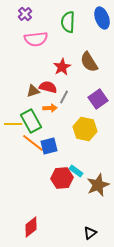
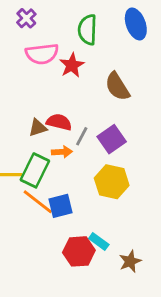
red star: (62, 67) -> (72, 65), moved
purple square: (98, 99) -> (112, 139), moved
green rectangle: (31, 121) -> (35, 170), turned 55
brown star: (98, 185) -> (130, 261), size x0.7

